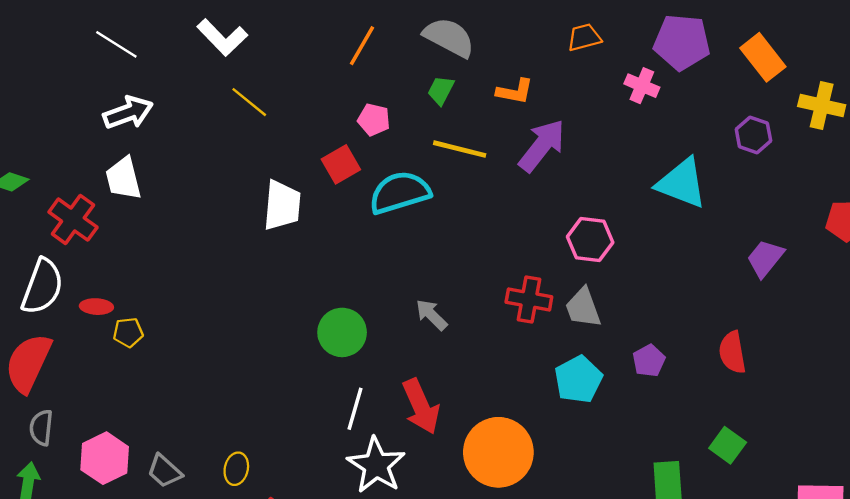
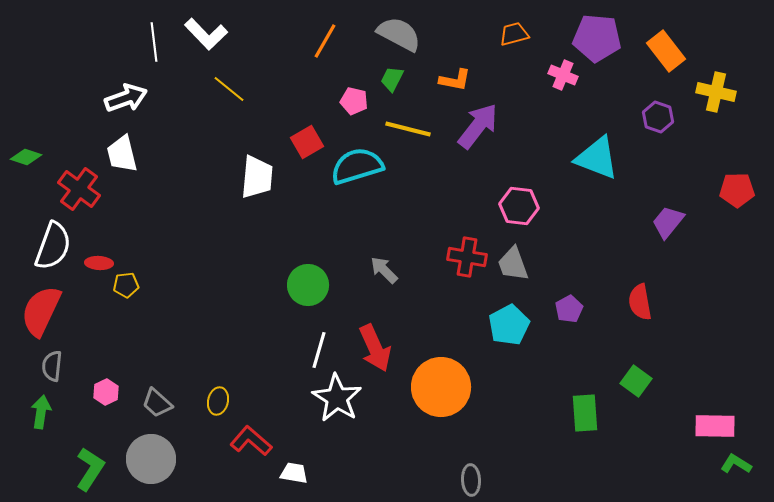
white line: (116, 44) -> (154, 42), moved, turned 51
pink pentagon: (374, 120) -> (354, 101), moved
pink hexagon: (105, 458) -> (106, 392), size x0.6

